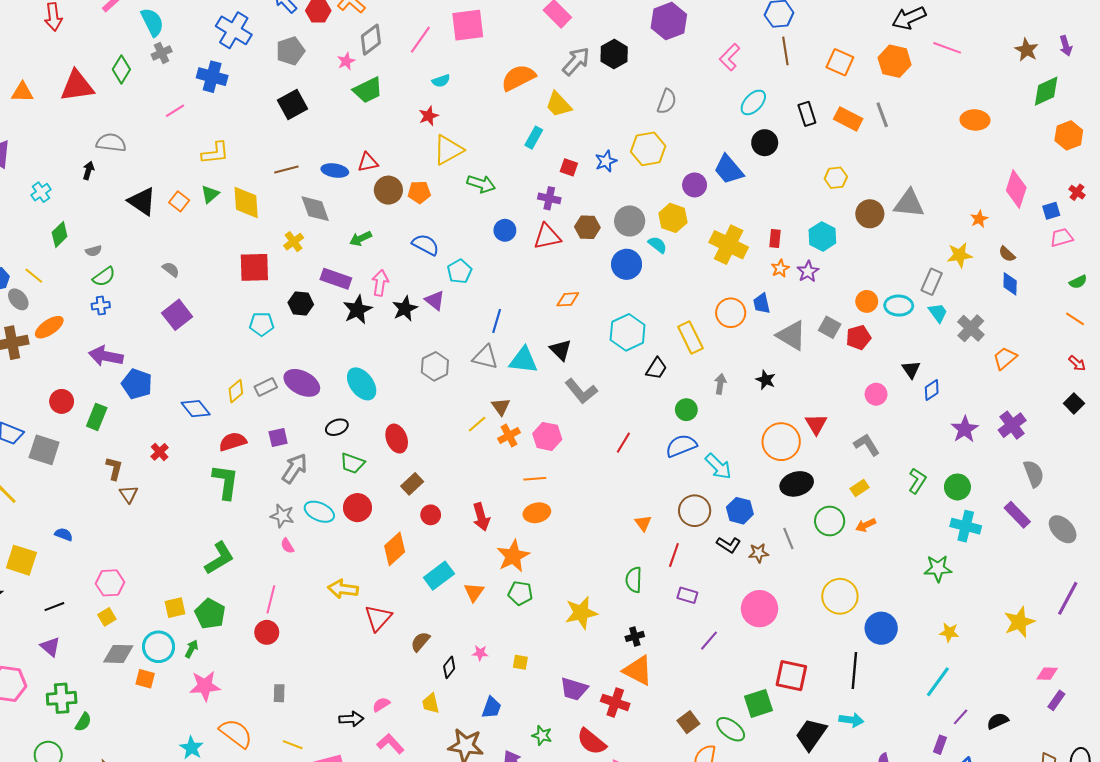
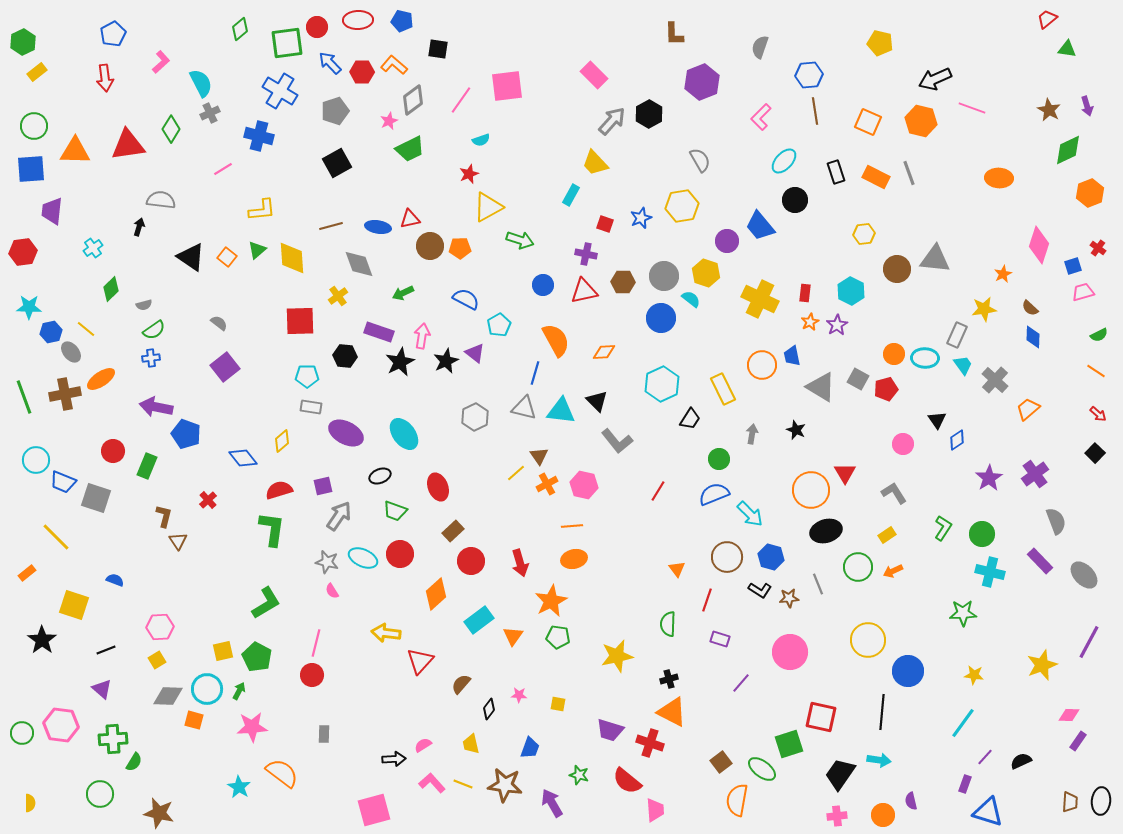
orange semicircle: (518, 78) -> (556, 340), moved, turned 88
orange triangle: (22, 92) -> (75, 151), size x1.4
gray semicircle: (667, 101) -> (700, 160), turned -50
gray rectangle: (266, 387) -> (311, 407), moved, turned 35
red circle: (431, 515) -> (471, 561), size x1.4
yellow line: (293, 745) -> (463, 784), moved

